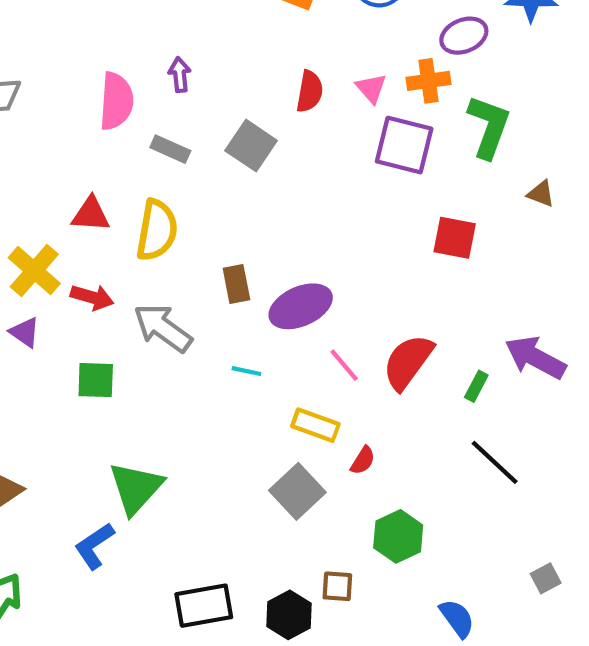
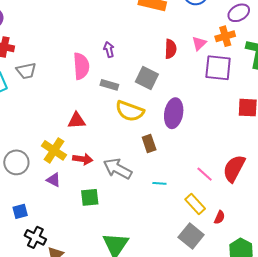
pink triangle: (371, 88) -> (199, 43), turned 35
yellow semicircle: (157, 230) -> (130, 111), moved, turned 108
purple ellipse: (301, 306) -> (174, 113), moved, turned -48
yellow rectangle: (315, 425) -> (195, 204), turned 35

